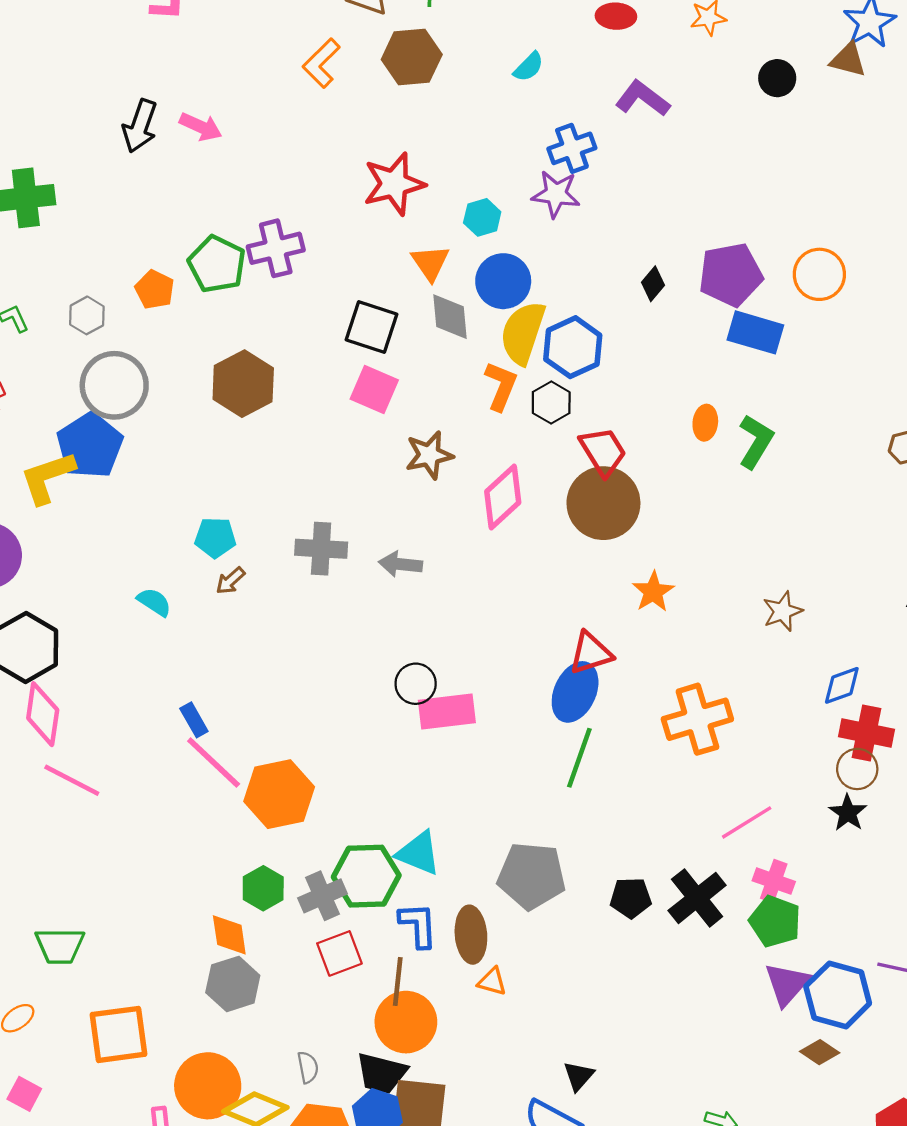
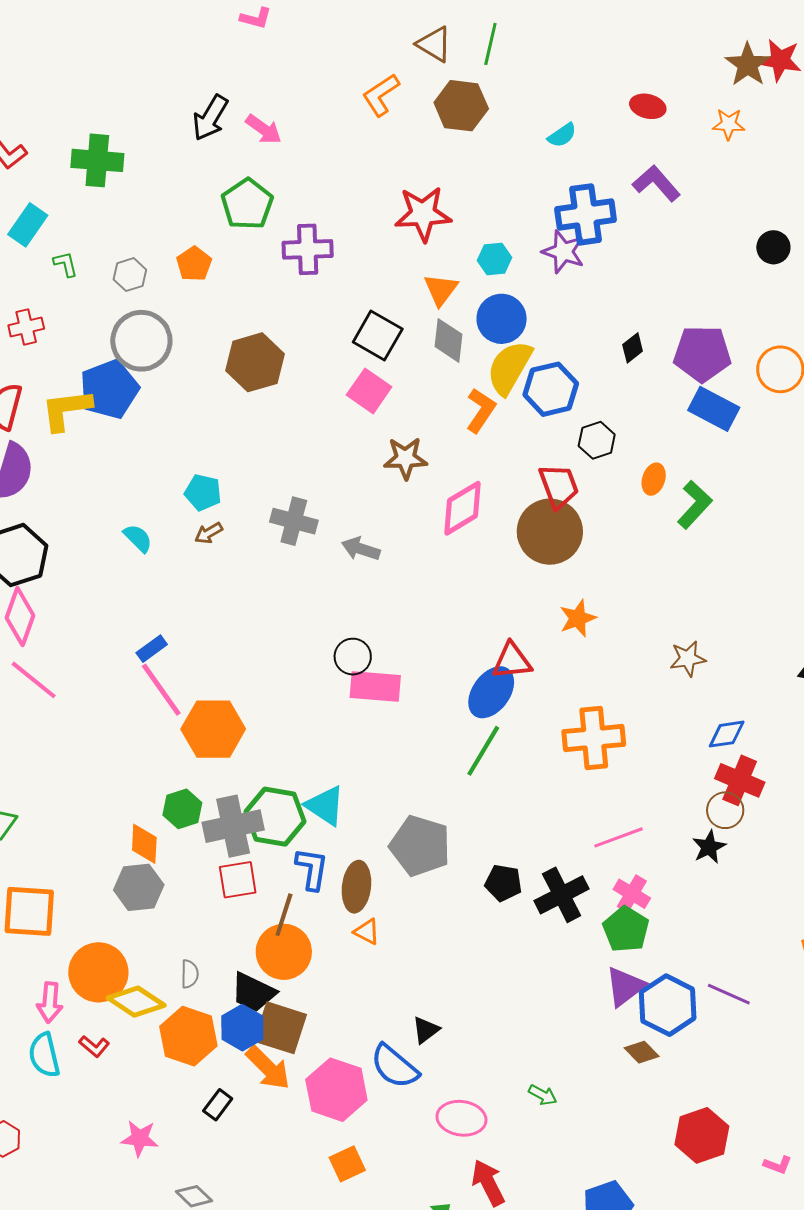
black circle: (777, 78) -> (773, 247), moved
blue cross: (572, 148) -> (586, 214), size x1.4
green pentagon: (217, 264) -> (247, 204), moved
black hexagon: (551, 403) -> (597, 440), moved
blue rectangle: (194, 720) -> (152, 649), turned 72
gray cross: (323, 896) -> (233, 826), size x1.4

